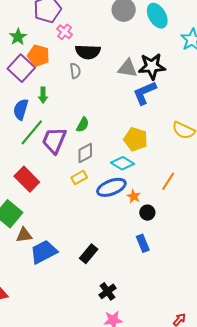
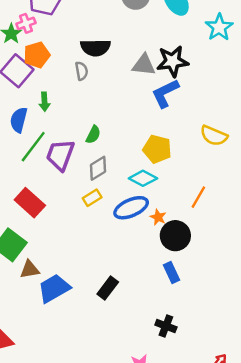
pink cross: (65, 32) -> (26, 23), moved, turned 35
orange pentagon: (38, 56) -> (37, 55), turned -30
black circle: (147, 213) -> (175, 236), size x1.6
black cross: (107, 291) -> (166, 326), moved, turned -30

